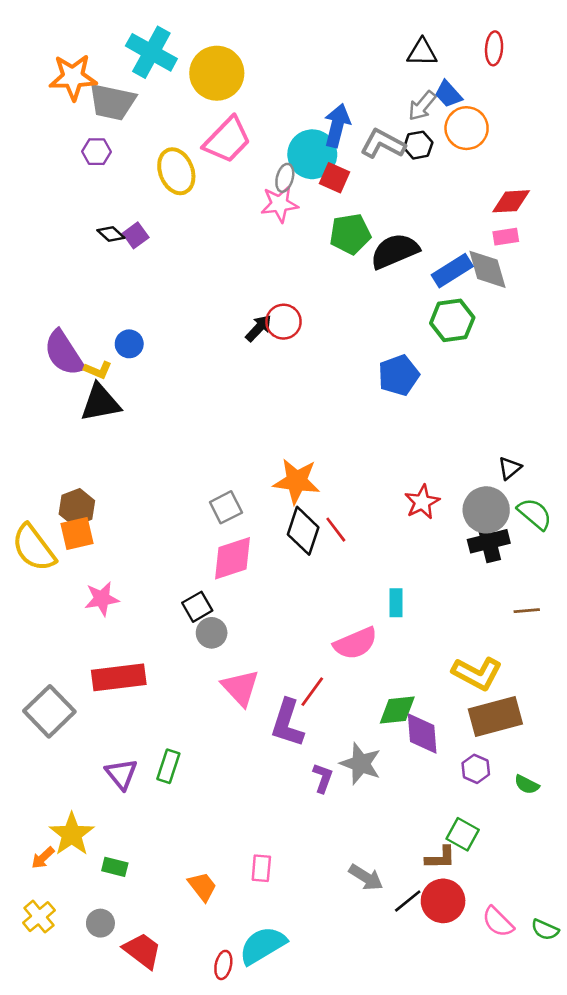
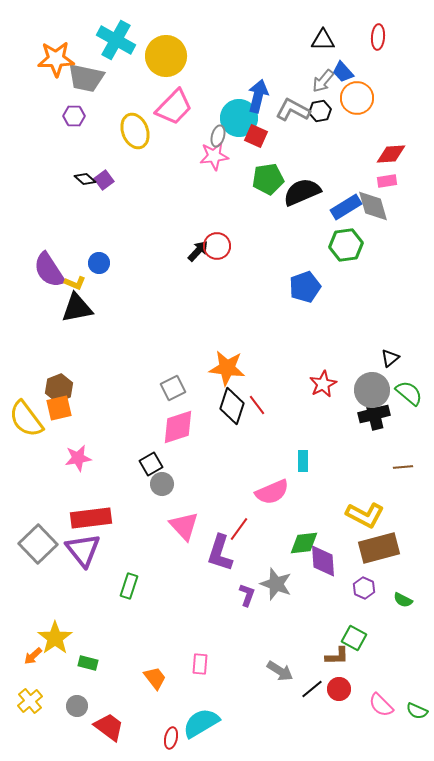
purple triangle: (121, 774) -> (83, 550), moved, size x1.4
red circle: (443, 901) -> (339, 689), size x0.7

